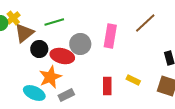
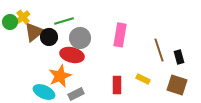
brown line: (145, 23) -> (159, 50), moved, turned -65
gray circle: (80, 44) -> (80, 38), moved
black circle: (39, 49) -> (49, 37), moved

